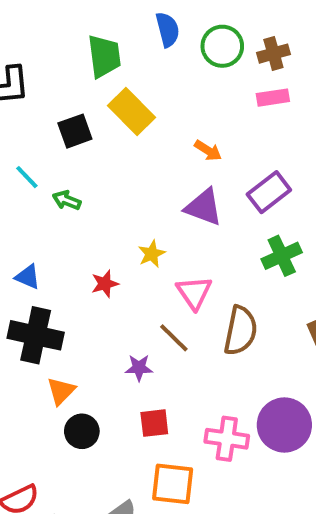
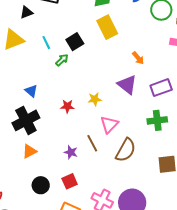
black square: (75, 131) -> (75, 42), moved, turned -30
green arrow: (67, 200) -> (62, 60), turned 96
black cross: (36, 335) -> (26, 120), turned 32
red square: (154, 423) -> (70, 181), turned -35
black circle: (82, 431) -> (41, 185), moved

